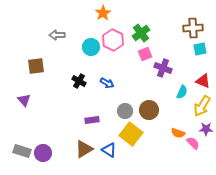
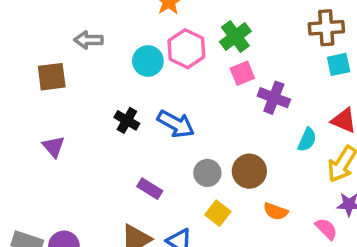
brown square: (36, 66) -> (52, 77), moved
blue arrow: (107, 83) -> (176, 124), size x1.5
purple triangle: (24, 100) -> (53, 147), moved
purple rectangle: (92, 120) -> (150, 189), turned 40
orange semicircle: (178, 133) -> (276, 211), moved
yellow square: (131, 134) -> (218, 213), size x0.6

